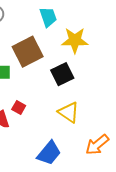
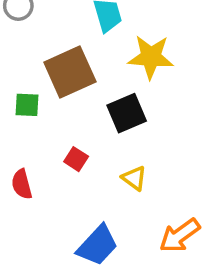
red square: (19, 107) -> (76, 159), moved
yellow triangle: (69, 112) -> (134, 178), size x0.7

